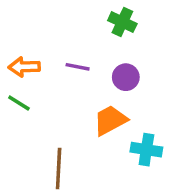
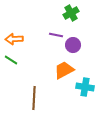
green cross: (122, 22) -> (71, 13), turned 35
purple line: (78, 67) -> (56, 35), moved

